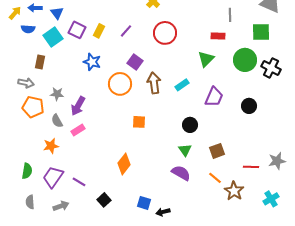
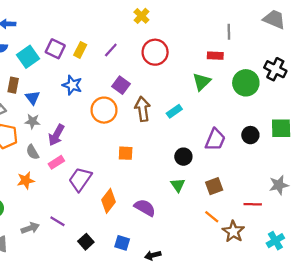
blue triangle: (57, 13) -> (33, 98), moved
green square: (261, 32) -> (281, 128), moved
black cross: (271, 68) -> (275, 69), moved
purple trapezoid: (214, 97) -> (215, 140), moved
gray star: (277, 161) -> (279, 185), moved
purple semicircle: (181, 173) -> (145, 208), moved
purple trapezoid: (53, 177) -> (80, 179), moved
blue square: (144, 203) -> (122, 243), moved
gray arrow: (61, 206) -> (30, 228), moved

